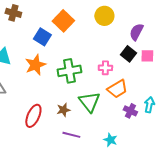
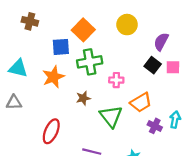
blue square: (42, 37) -> (61, 47), turned -36
pink cross: (105, 68) -> (116, 80), moved
green cross: (69, 71) -> (90, 62), moved
brown star: (63, 110) -> (83, 98), moved

